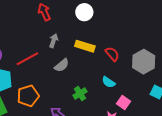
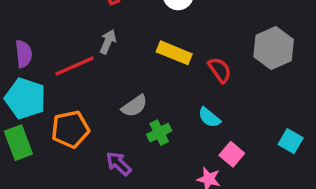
gray arrow: (54, 41) -> (108, 42), moved
gray hexagon: (144, 62) -> (274, 48), moved
gray semicircle: (62, 65) -> (134, 106), moved

